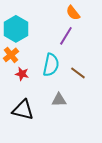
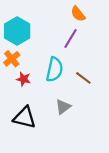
gray triangle: (59, 100) -> (63, 107), turned -35

